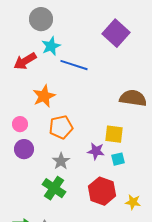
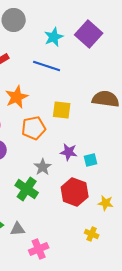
cyan star: (51, 46) -> (54, 37), moved
yellow square: (114, 134) -> (62, 110), moved
gray star: (61, 161) -> (43, 167), moved

